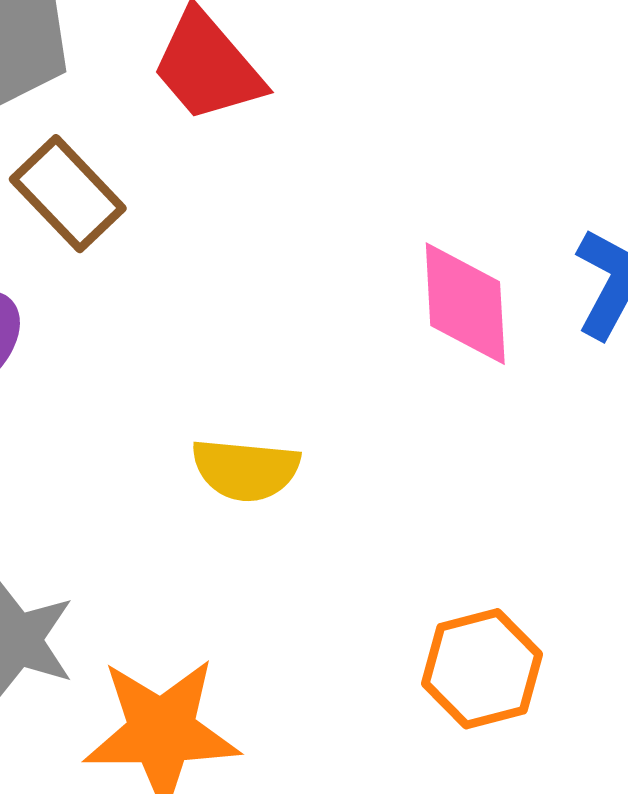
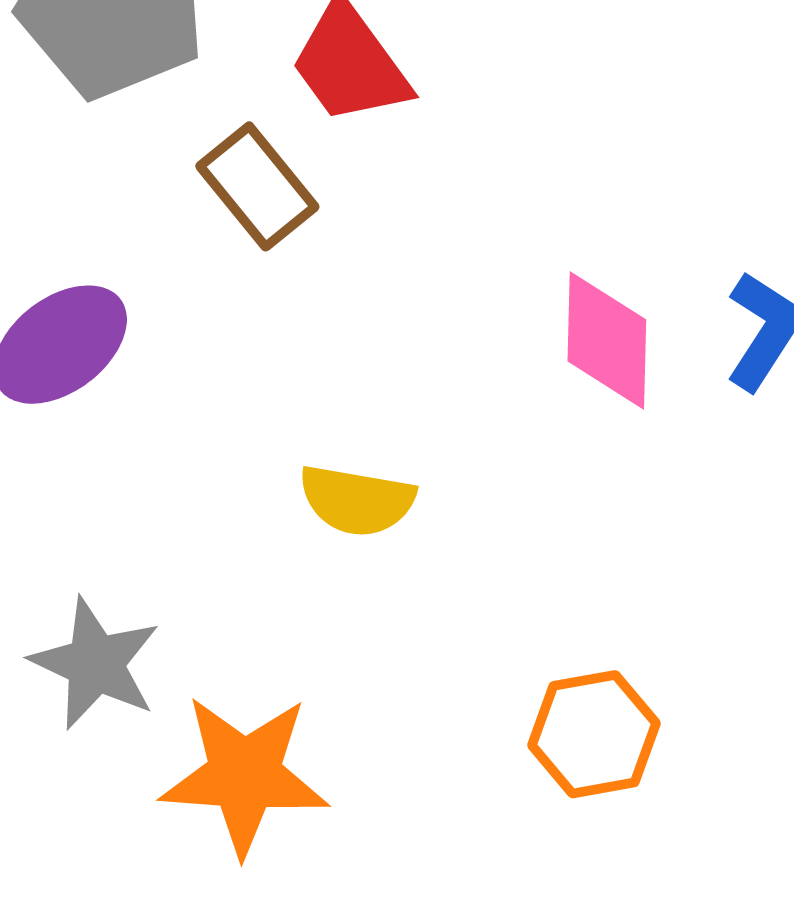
brown rectangle: (68, 194) -> (257, 186), moved

